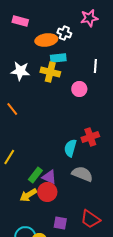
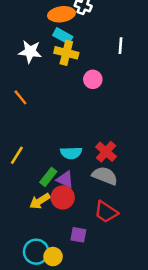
cyan rectangle: (58, 58) -> (63, 36), moved, turned 35
pink circle: (79, 89) -> (93, 79), moved
red cross: (90, 137) -> (106, 152), moved, turned -30
cyan semicircle: (70, 148) -> (71, 153), moved, turned -108
red trapezoid: (90, 219) -> (106, 212), moved

